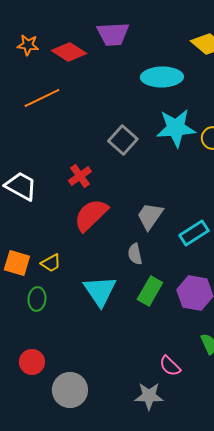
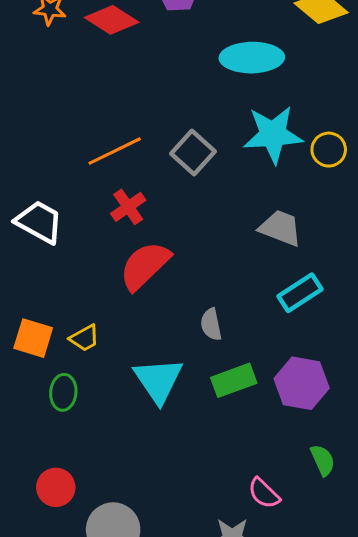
orange line: (42, 98) -> (115, 151), moved
gray trapezoid: (150, 216) -> (280, 228), moved, turned 76
green rectangle: (150, 291) -> (234, 380), turned 40

